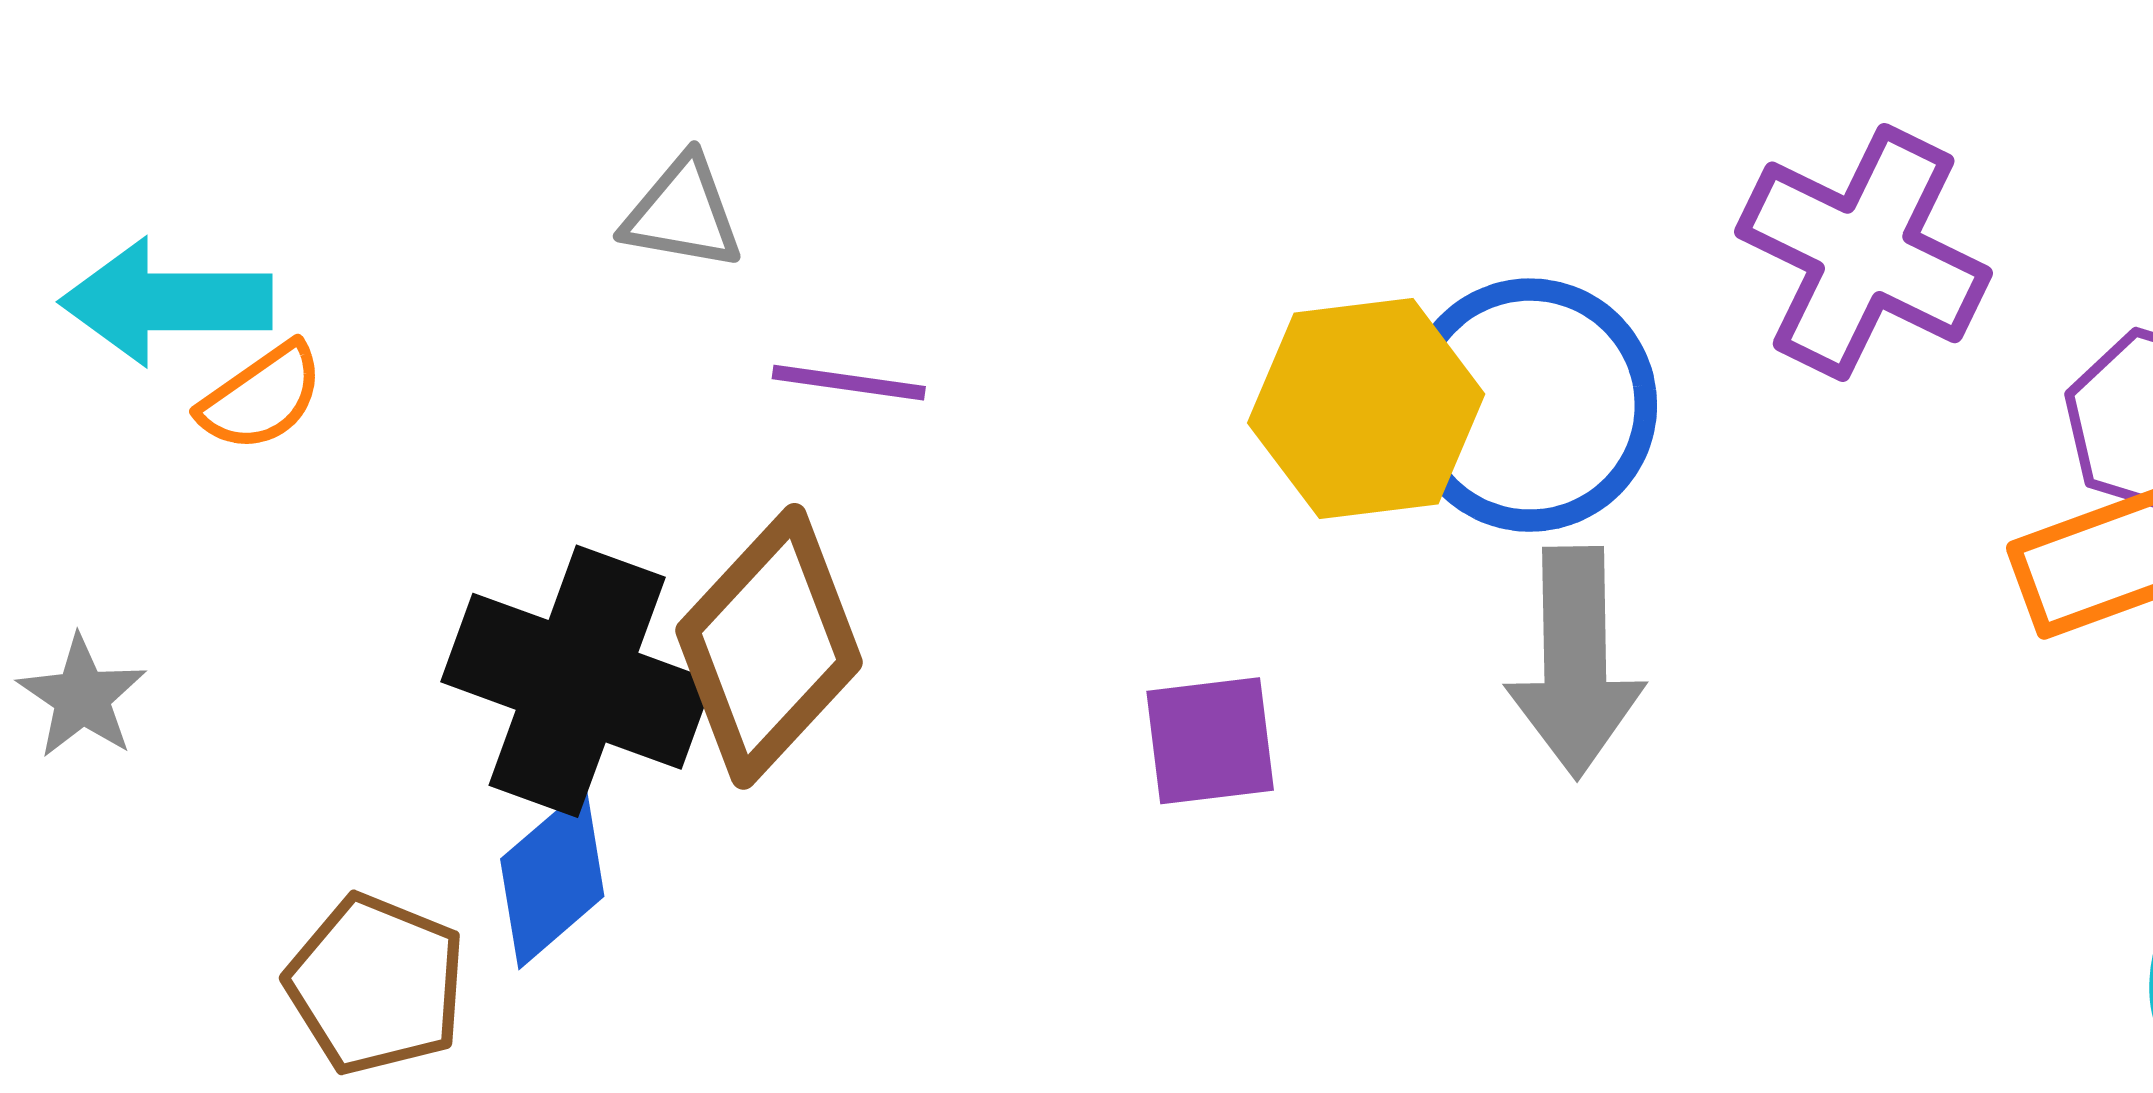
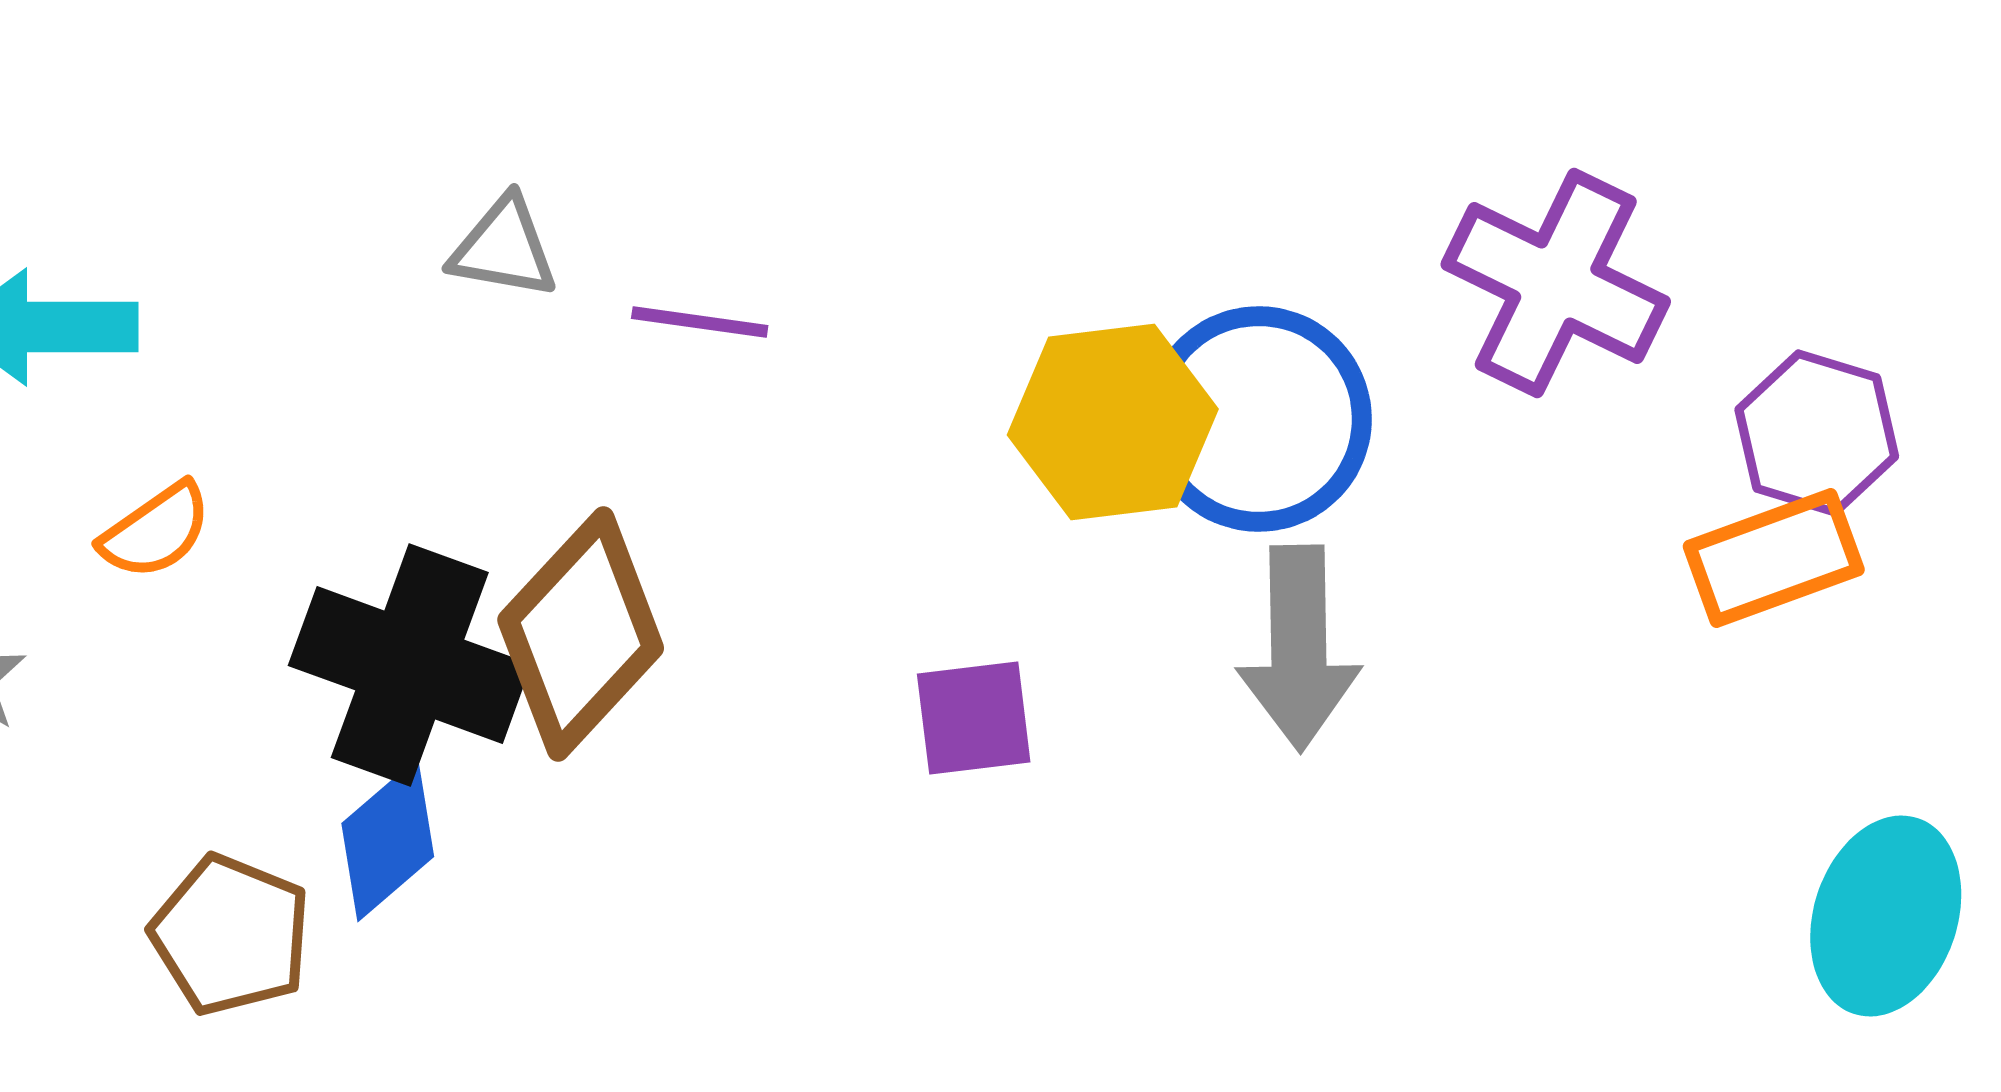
purple line: (849, 383) -> (700, 322), moved
orange semicircle: (262, 397) -> (156, 531), moved

